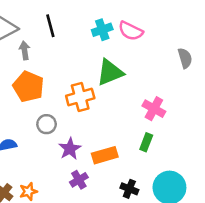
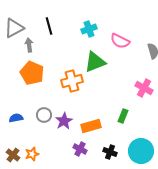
pink semicircle: (131, 31) -> (120, 41), moved
pink cross: (154, 109) -> (144, 88), moved
gray circle: (47, 124) -> (44, 115), moved
purple cross: (79, 180) -> (80, 149), moved, turned -32

